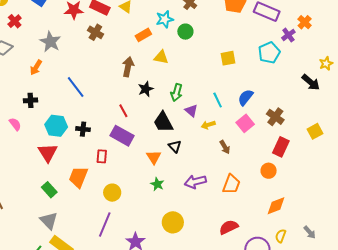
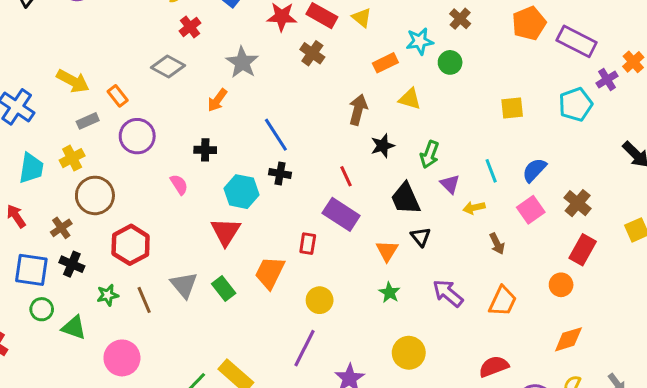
black cross: (83, 129) -> (280, 173), moved
purple arrow: (195, 182) -> (448, 293), turned 50
gray triangle: (49, 221) -> (184, 285), moved

